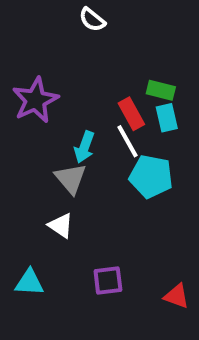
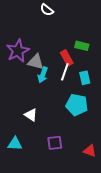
cyan rectangle: (167, 118) -> (85, 78), moved
white line: (128, 141) -> (65, 72), turned 48
cyan pentagon: (151, 177) -> (77, 105), moved
gray triangle: (71, 179) -> (36, 62), moved, turned -36

